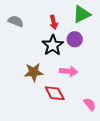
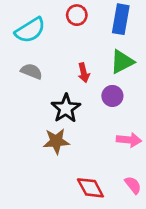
black star: (53, 45) -> (66, 108), moved
pink arrow: (69, 71) -> (129, 140), moved
red diamond: (55, 93) -> (90, 188), moved

